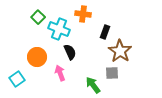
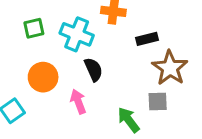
green square: (38, 17) -> (34, 28), moved, turned 32
black rectangle: (105, 32) -> (147, 39), turned 56

